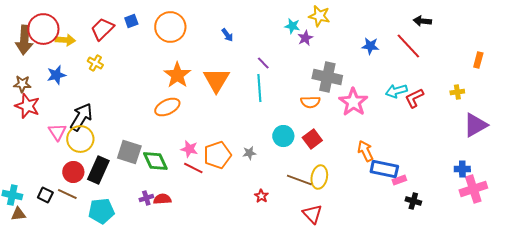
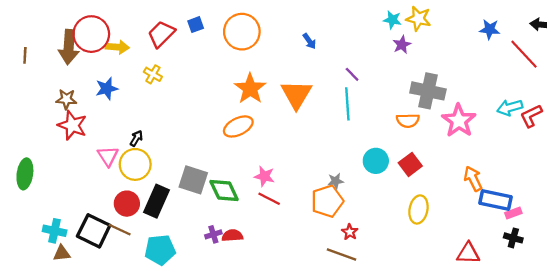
cyan star: (292, 26) -> (392, 20), moved
blue star: (370, 46) -> (490, 29), moved
black arrow: (81, 117) -> (136, 138), size x0.5
orange pentagon: (217, 155) -> (327, 201), moved
brown line: (299, 180) -> (341, 255), moved
black square: (45, 195) -> (94, 231), size x1.8
black cross: (413, 201) -> (513, 238), moved
red triangle: (312, 214) -> (468, 253), moved, turned -45

